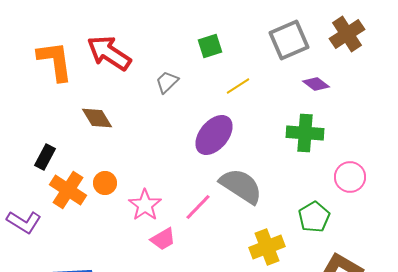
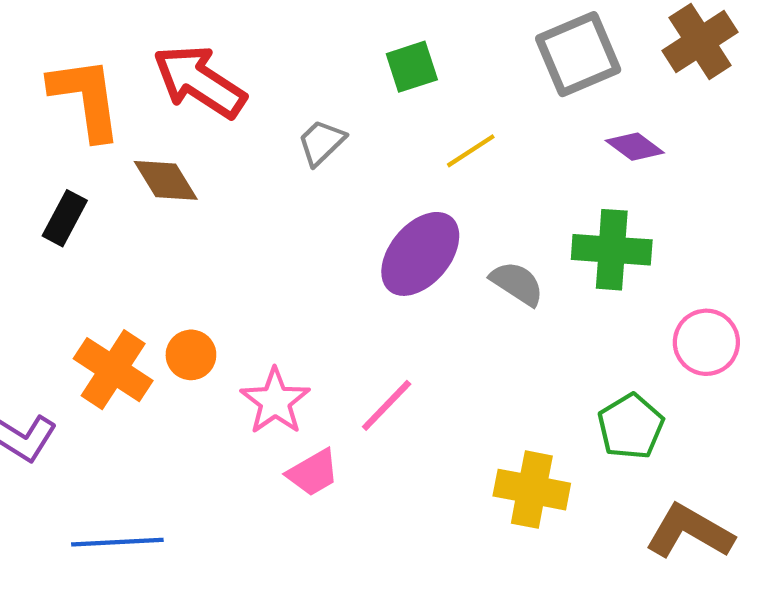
brown diamond: (97, 118) -> (166, 180), moved
black rectangle: (45, 157) -> (65, 218), moved
gray semicircle: (241, 186) -> (517, 283), moved, size x0.6
yellow cross: (267, 247) -> (532, 490), turned 32

